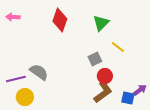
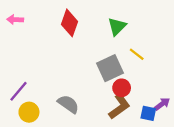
gray square: (95, 59) -> (110, 68), size x1.6
gray semicircle: (39, 72) -> (68, 104), moved
purple line: (16, 79) -> (19, 91), turned -36

